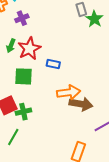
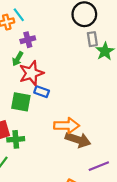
green arrow: (11, 46) -> (18, 59), moved
blue rectangle: (53, 64) -> (42, 92), moved

